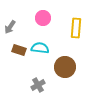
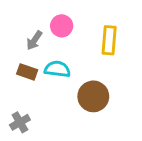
gray arrow: (10, 27) -> (34, 40), moved
gray cross: (38, 85) -> (20, 122), moved

